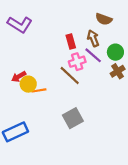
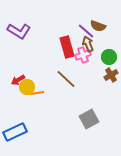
red rectangle: (71, 41) -> (67, 47), size x1.5
purple line: (93, 55) -> (86, 31), moved
pink cross: (77, 62) -> (83, 55), moved
gray square: (73, 118) -> (89, 119), moved

